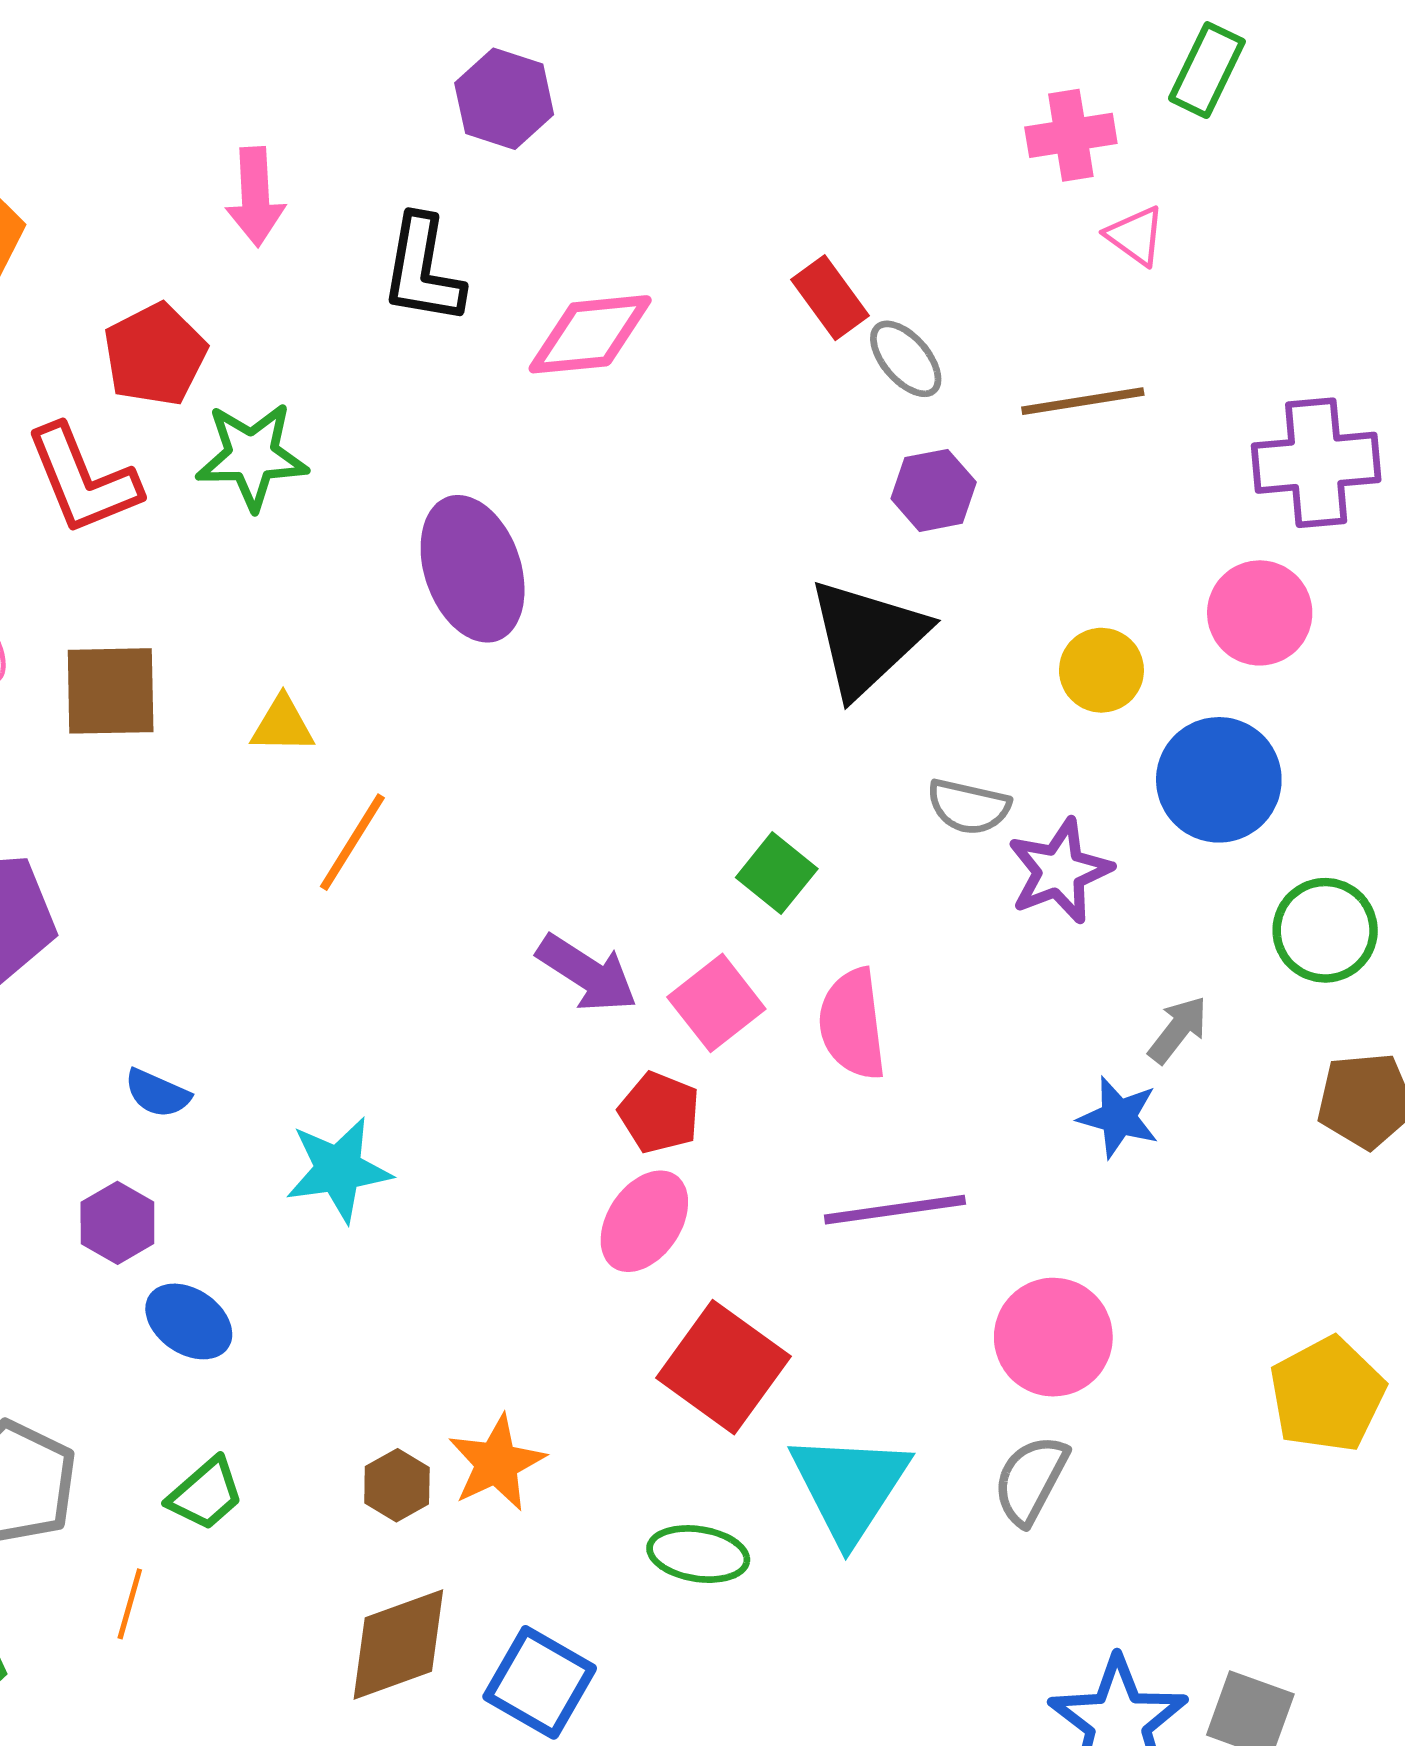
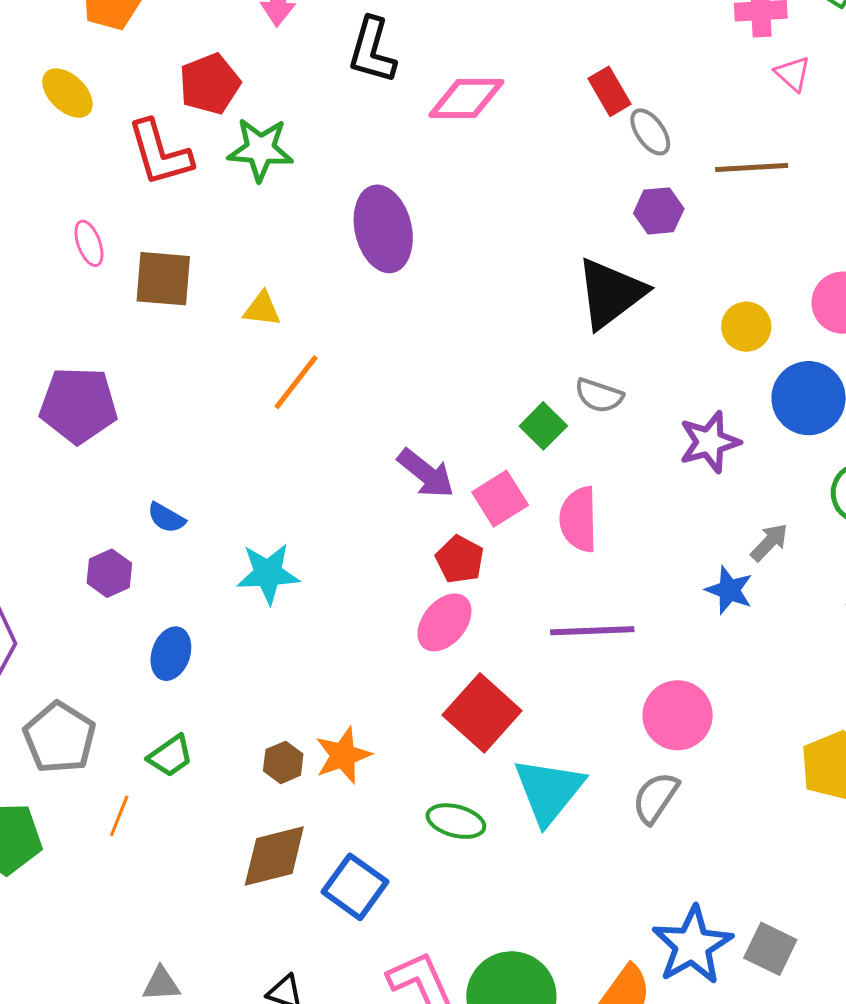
gray semicircle: (969, 807) -> (599, 396), moved
purple hexagon: (117, 1223) -> (109, 573), moved
blue ellipse: (189, 1321) -> (171, 654), turned 69

